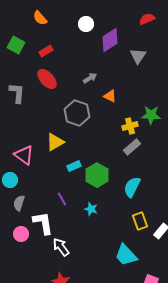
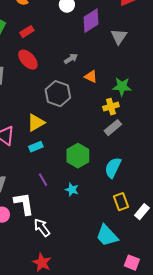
green star: (151, 115) -> (122, 87), moved
cyan rectangle: (74, 166) -> (36, 147), moved

